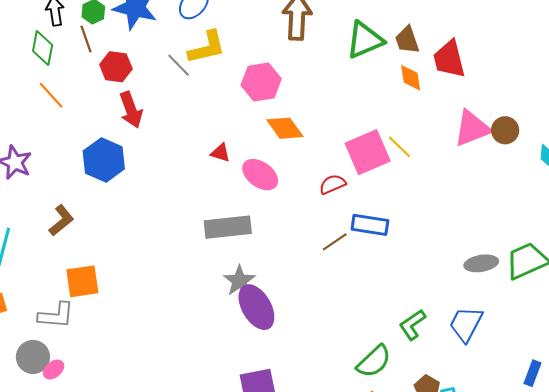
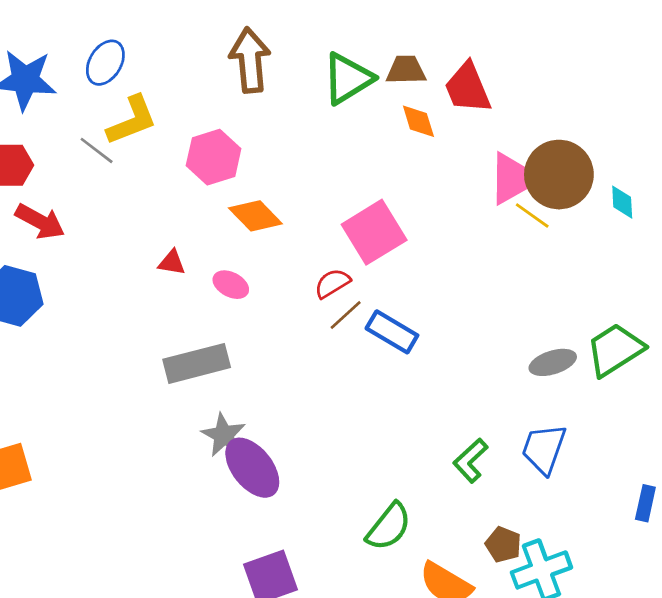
brown trapezoid: (407, 40) -> (406, 70), turned 116
red arrow: (131, 110) -> (40, 221), turned -33
brown circle: (505, 130) -> (559, 175), size x1.8
yellow line: (399, 147) -> (532, 216), moved
pink ellipse: (260, 175) -> (231, 285), size x0.7
blue rectangle: (370, 225) -> (392, 332), turned 30
brown line: (335, 242) -> (346, 315), moved
green semicircle: (374, 361) -> (389, 527), moved

